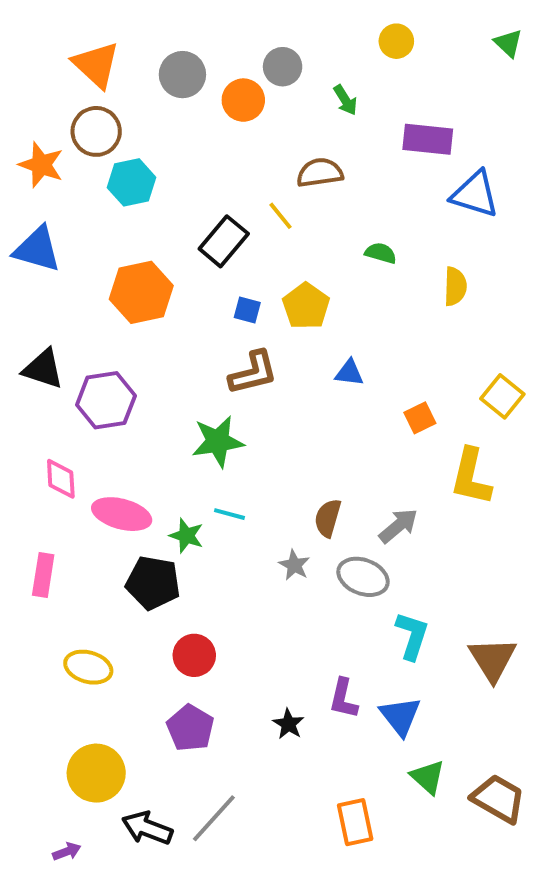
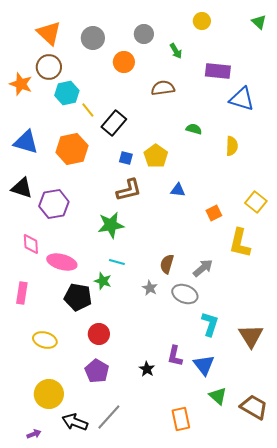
orange circle: (243, 100) -> (124, 62), moved
yellow line: (281, 216) -> (88, 110), moved
blue triangle: (37, 249) -> (26, 142), moved
green star: (186, 536) -> (103, 281), moved

